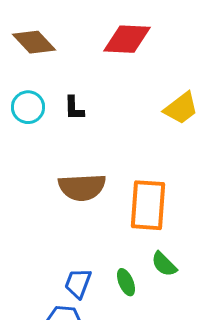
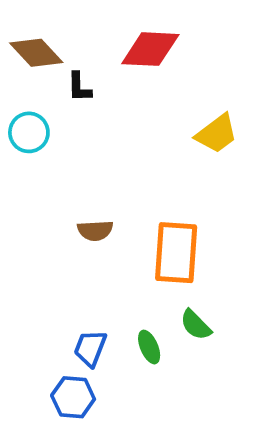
black L-shape: (74, 108) -> (79, 87), moved
brown semicircle: (82, 187) -> (95, 231), size x0.6

